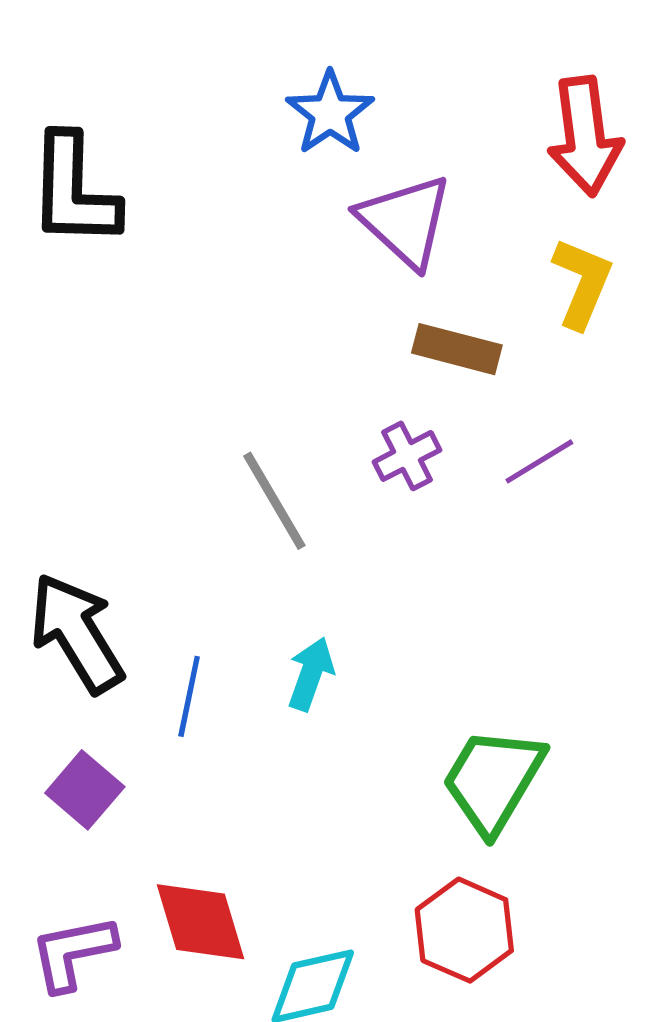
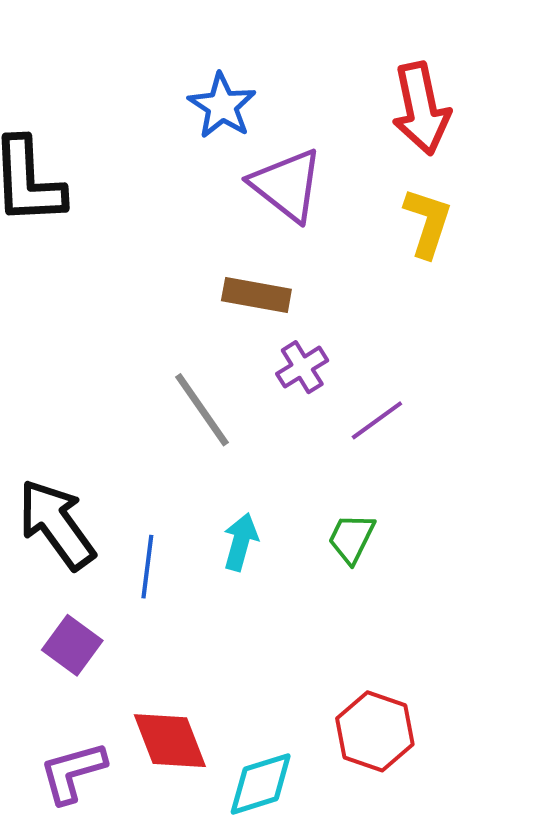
brown rectangle: (457, 349) -> (256, 295), moved
purple line: (539, 461) -> (377, 420), moved
green trapezoid: (493, 780) -> (352, 538), moved, size x0.6

